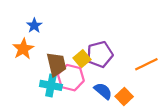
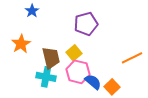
blue star: (34, 26) -> (32, 11), moved
purple pentagon: (100, 54) -> (86, 24), moved
pink hexagon: (71, 78) -> (78, 72), moved

